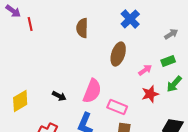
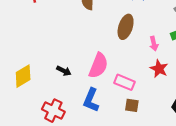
pink arrow: (145, 70) -> (154, 44), turned 112
red star: (150, 94) -> (159, 69), turned -30

